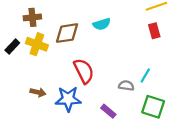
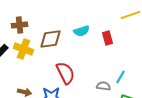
red rectangle: (154, 31) -> (108, 38), moved

